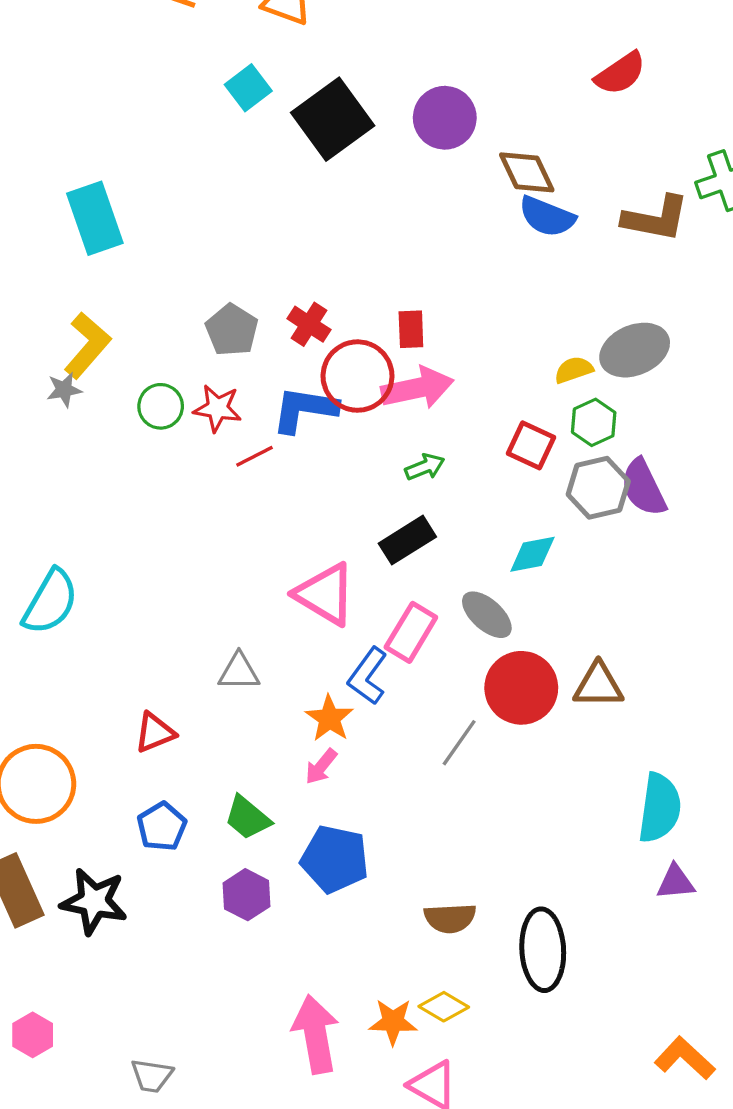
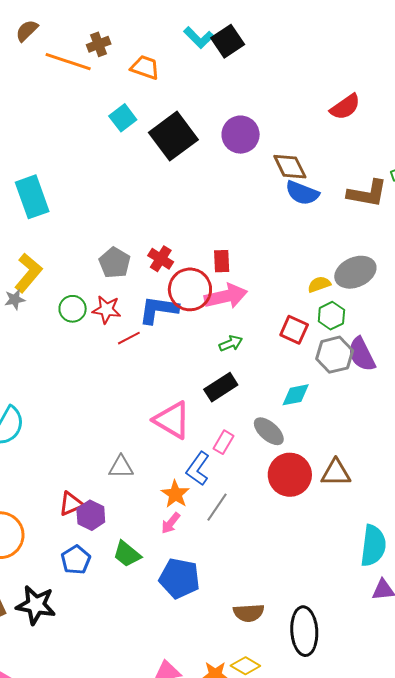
pink rectangle: (411, 632) -> (224, 442), size x0.7
gray line: (459, 743) -> (217, 507), moved
purple hexagon: (247, 895) -> (91, 515), moved

